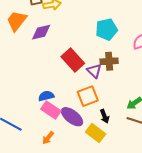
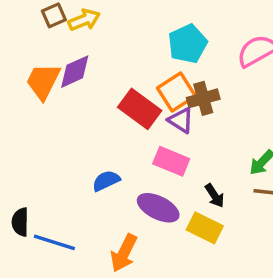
orange trapezoid: (17, 21) -> (43, 81), moved
orange square: (88, 96) -> (176, 92), moved
pink rectangle: (51, 110) -> (171, 161), moved
orange arrow: (48, 138) -> (124, 253), size x1.5

